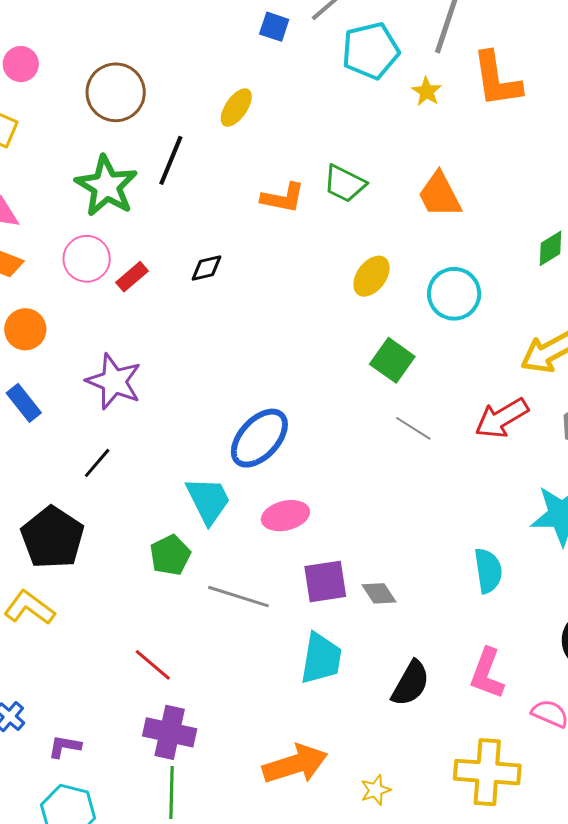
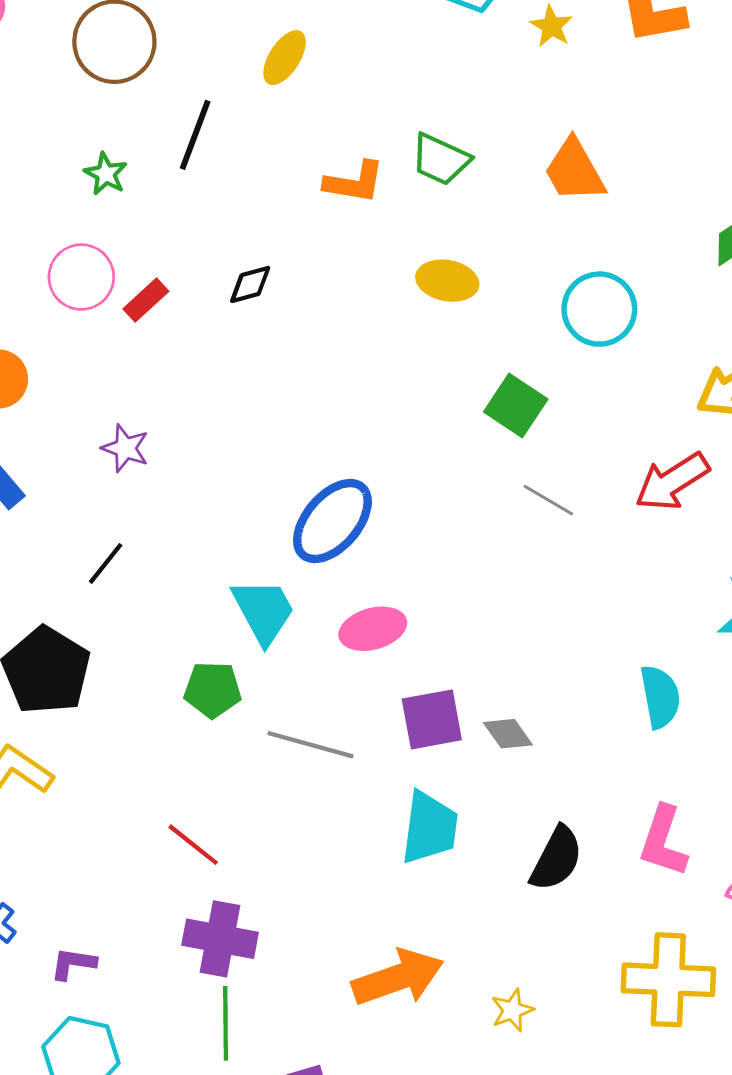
green star: (106, 186) -> (106, 174), size x0.5
yellow ellipse: (371, 276) -> (447, 281), moved, turned 66
purple star: (114, 381) -> (125, 448), size x0.6
green pentagon: (170, 555) -> (213, 690), turned 30

